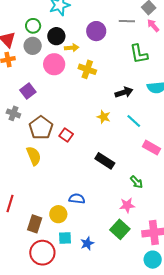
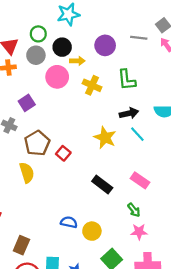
green L-shape: (139, 54) -> (127, 80), moved
yellow star: (104, 117) -> (105, 138), size x1.5
cyan line: (134, 121) -> (137, 134), moved
pink rectangle: (151, 148) -> (140, 180), moved
pink star: (127, 205) -> (139, 232), moved
yellow circle: (58, 214) -> (92, 231), moved

